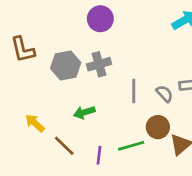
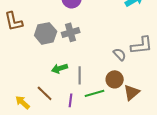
gray line: (134, 91) -> (80, 75), moved
yellow arrow: (35, 123) -> (23, 102), moved

